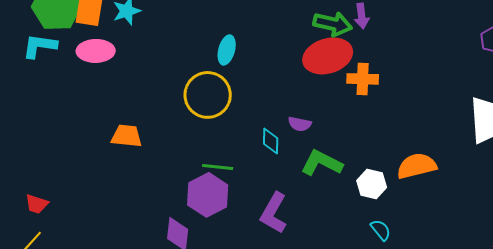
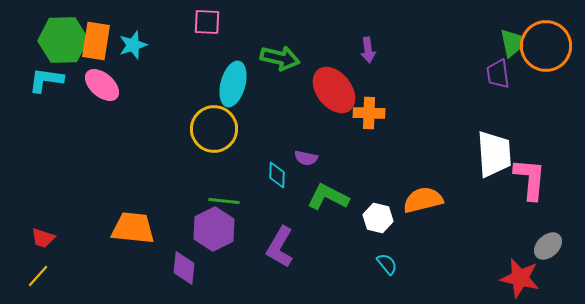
green arrow: (333, 24) -> (280, 58), moved
cyan ellipse: (227, 50) -> (233, 84), size x1.5
pink ellipse: (96, 51) -> (102, 85), turned 42
red ellipse: (328, 56) -> (334, 90), turned 69
orange trapezoid: (127, 136) -> (133, 228), moved, size x1.4

